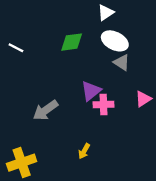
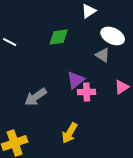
white ellipse: (115, 41) -> (113, 36), moved
yellow arrow: (84, 151) -> (70, 133), size x1.5

